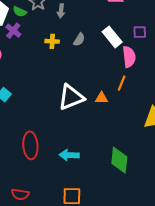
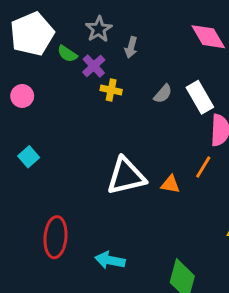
green semicircle: (20, 12) -> (67, 54), moved
purple cross: (13, 31) -> (94, 66), moved
gray semicircle: (79, 40) -> (163, 94), moved

